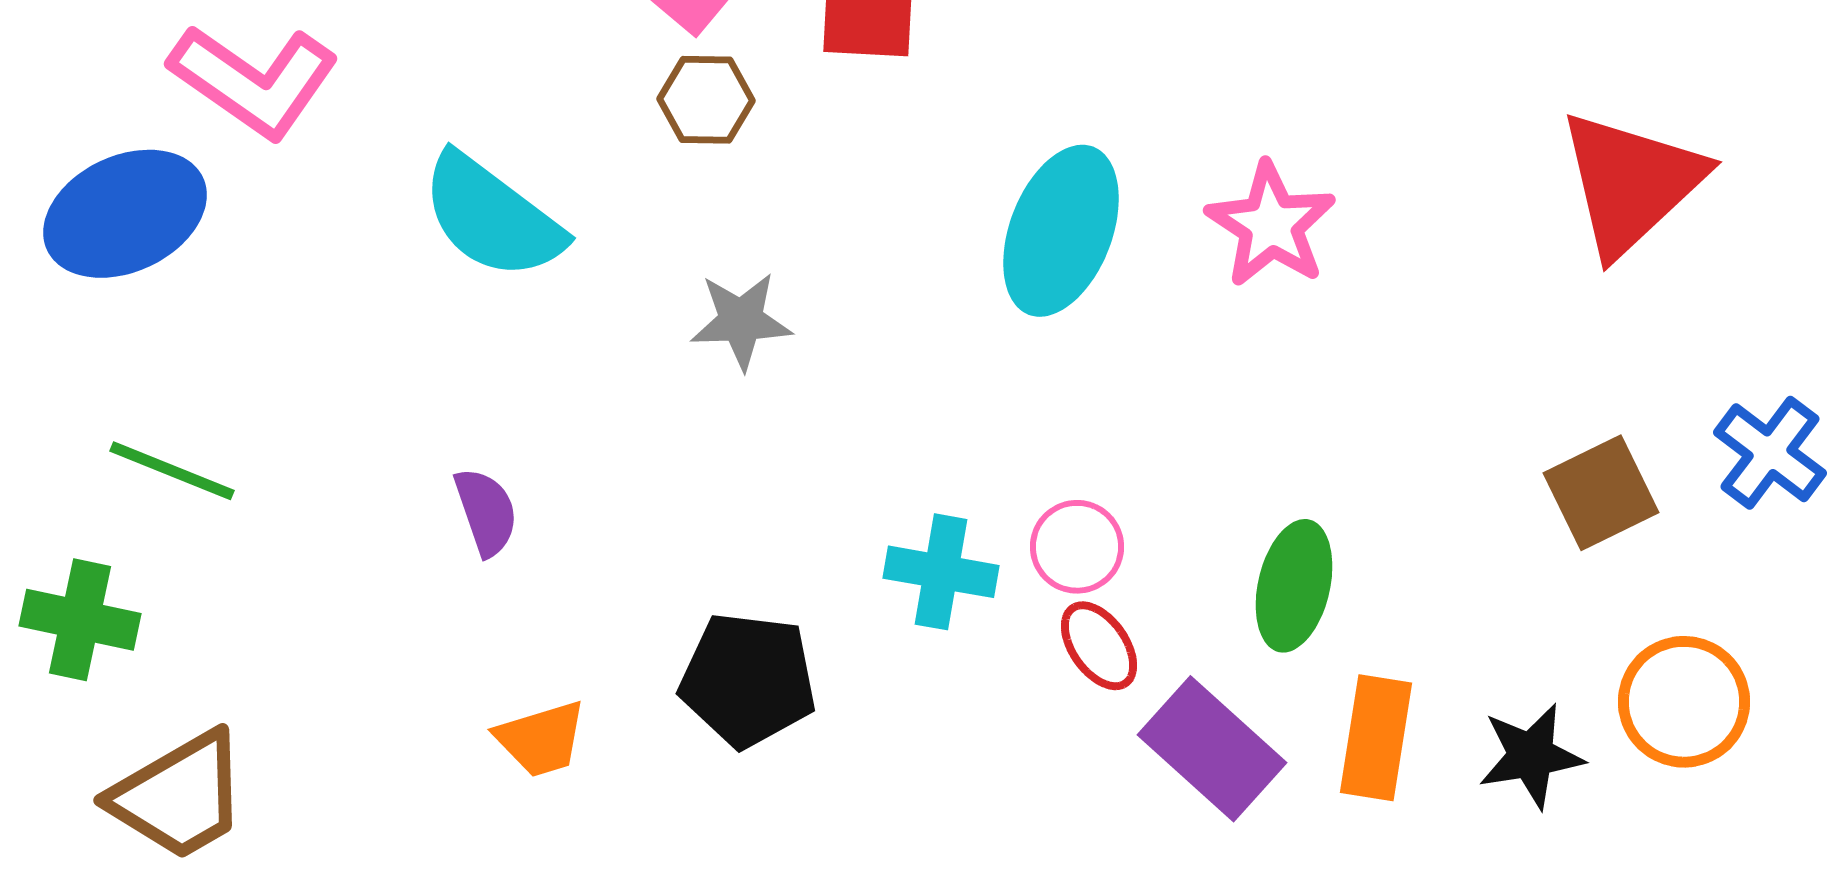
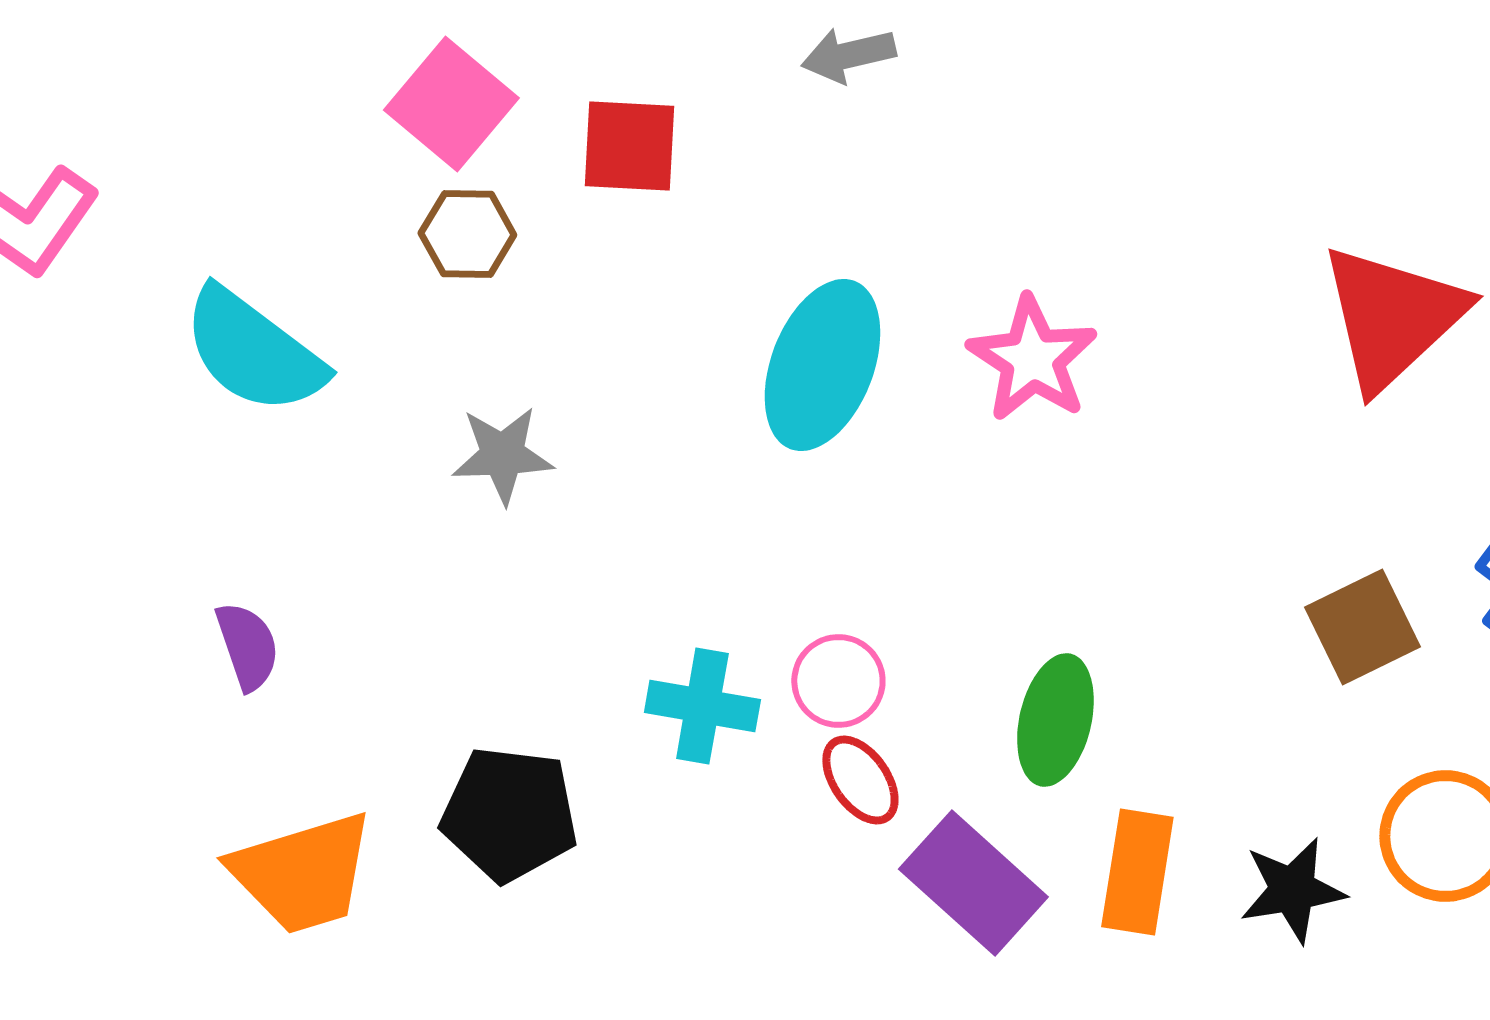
orange trapezoid: (541, 739) -> (302, 873), size x1.6

